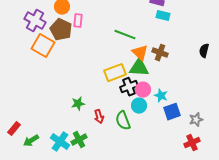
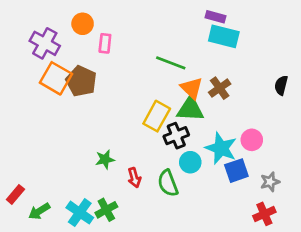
cyan rectangle: (163, 16) -> (224, 36), size x1.5
brown pentagon: (61, 30) -> (81, 81), moved
brown cross: (160, 53) -> (220, 88), turned 35
yellow rectangle: (115, 73) -> (157, 116), turned -40
pink circle: (143, 90) -> (252, 140), moved
cyan star: (161, 96) -> (221, 148), size x1.6

